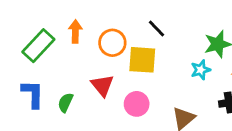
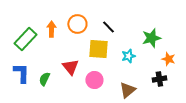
orange circle: (112, 43) -> (77, 24), moved
cyan star: (201, 70) -> (128, 56), moved

